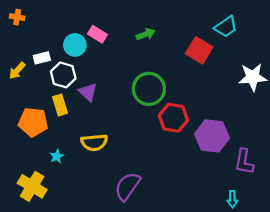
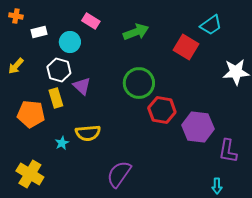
pink rectangle: (97, 34) -> (91, 21), moved
green arrow: (146, 34) -> (136, 32), size x1.4
white rectangle: (42, 58) -> (39, 32), moved
cyan star: (57, 156) -> (62, 143), moved

